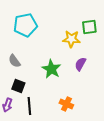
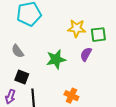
green square: (89, 27) -> (98, 35), moved
green star: (51, 69) -> (56, 59), turned 30

